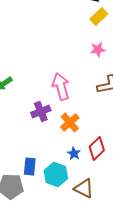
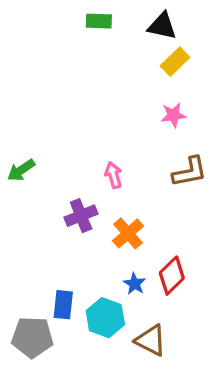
pink arrow: (61, 86) -> (113, 175), size x0.6

